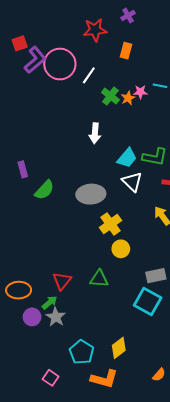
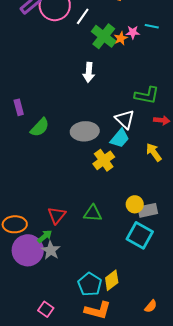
green cross: (110, 96) -> (104, 36), size x1.4
cyan trapezoid: (127, 158) -> (120, 138), moved
yellow circle: (121, 249) -> (135, 204), moved
purple circle: (32, 317) -> (28, 250), size x1.8
cyan pentagon: (82, 352) -> (90, 284), moved

